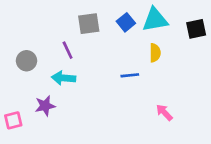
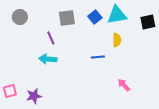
gray circle: (26, 61) -> (20, 17), moved
purple star: (45, 106) -> (34, 96), moved

